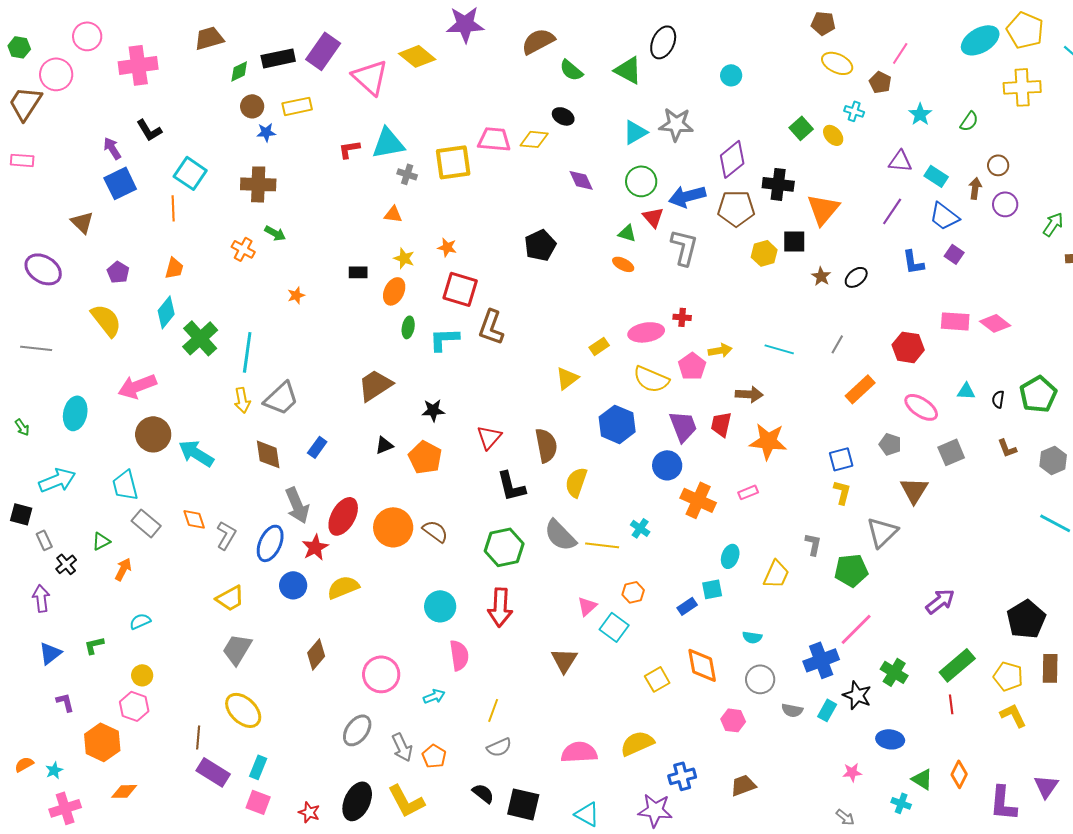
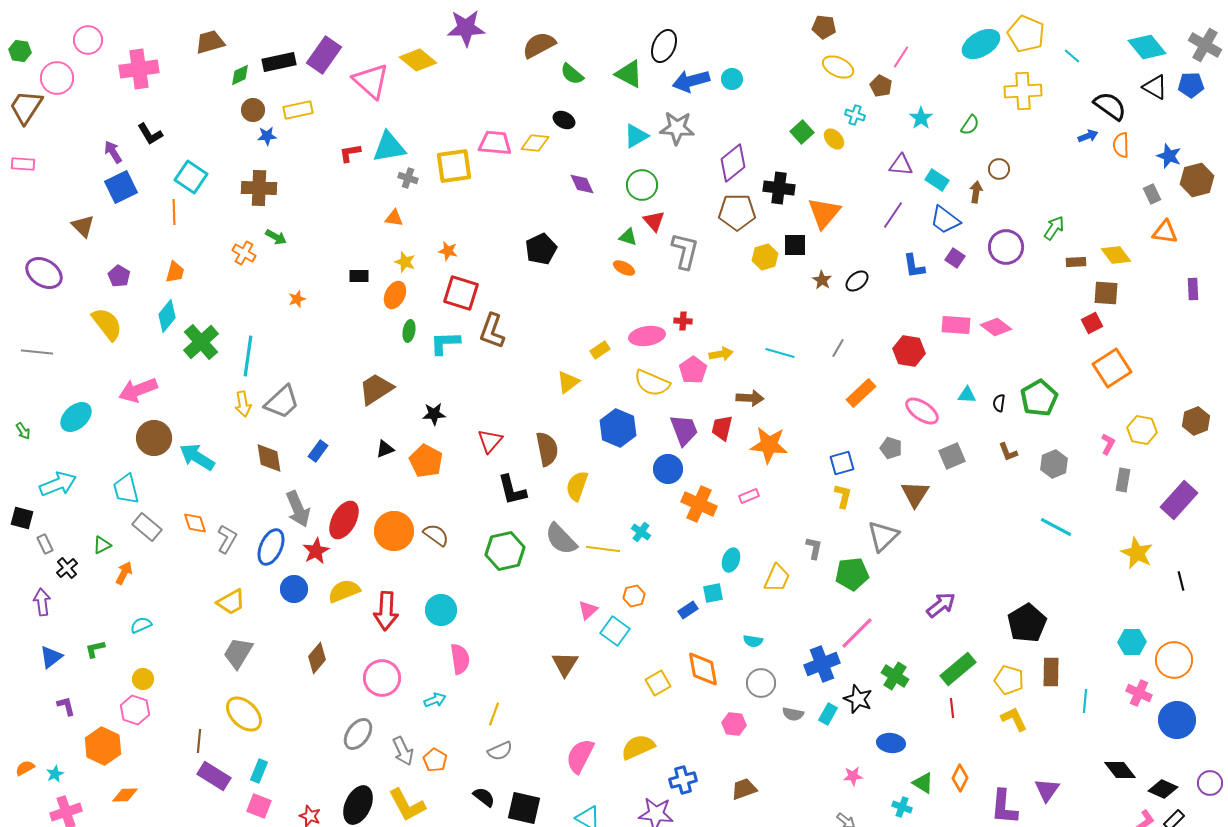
blue arrow: (687, 196) -> (691, 81), moved
purple circle: (1005, 204) -> (1006, 247), moved, size x1.4
cyan ellipse: (75, 413) -> (76, 417), turned 36
red arrow: (500, 607) -> (386, 611), moved
pink semicircle: (579, 752) -> (580, 756), turned -60

